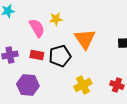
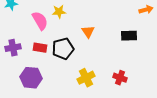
orange triangle: (85, 39) -> (88, 32), size x0.6

